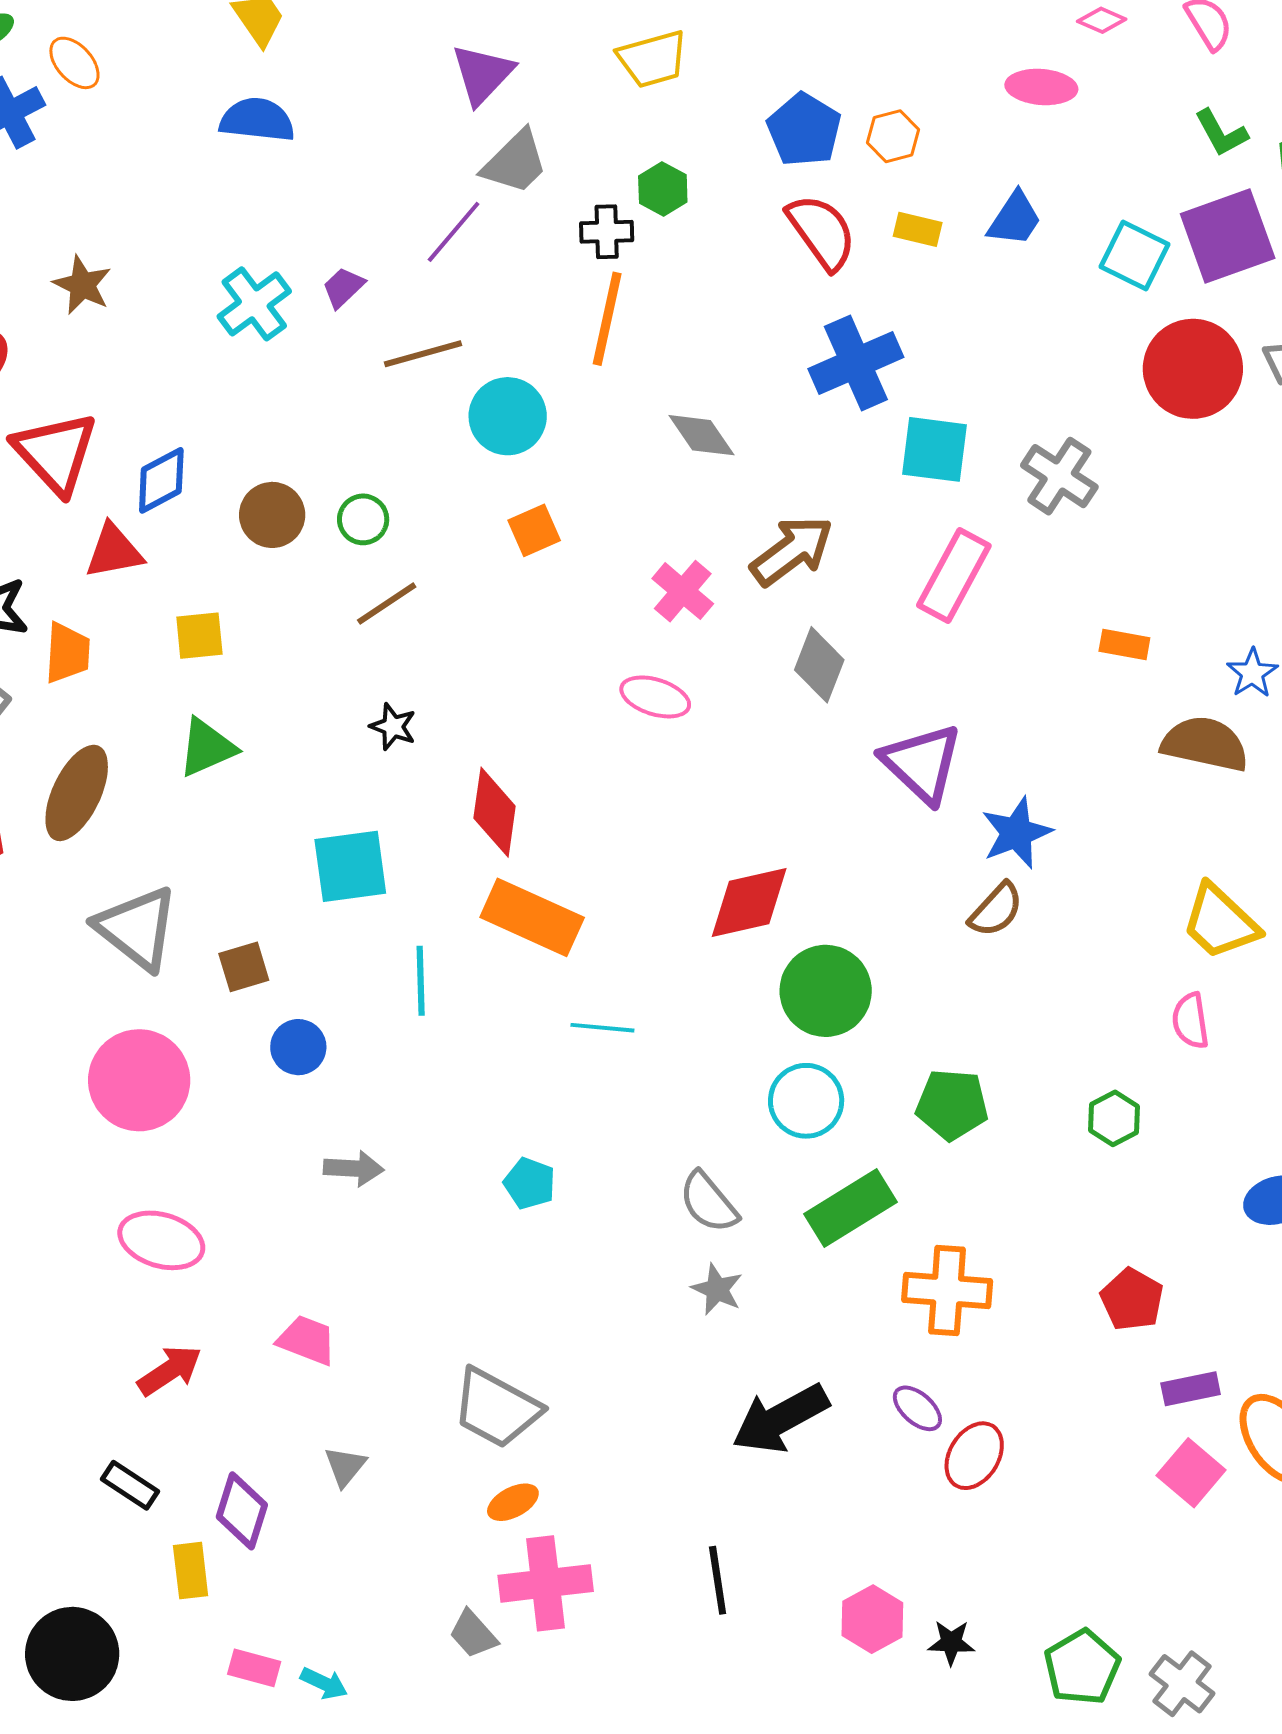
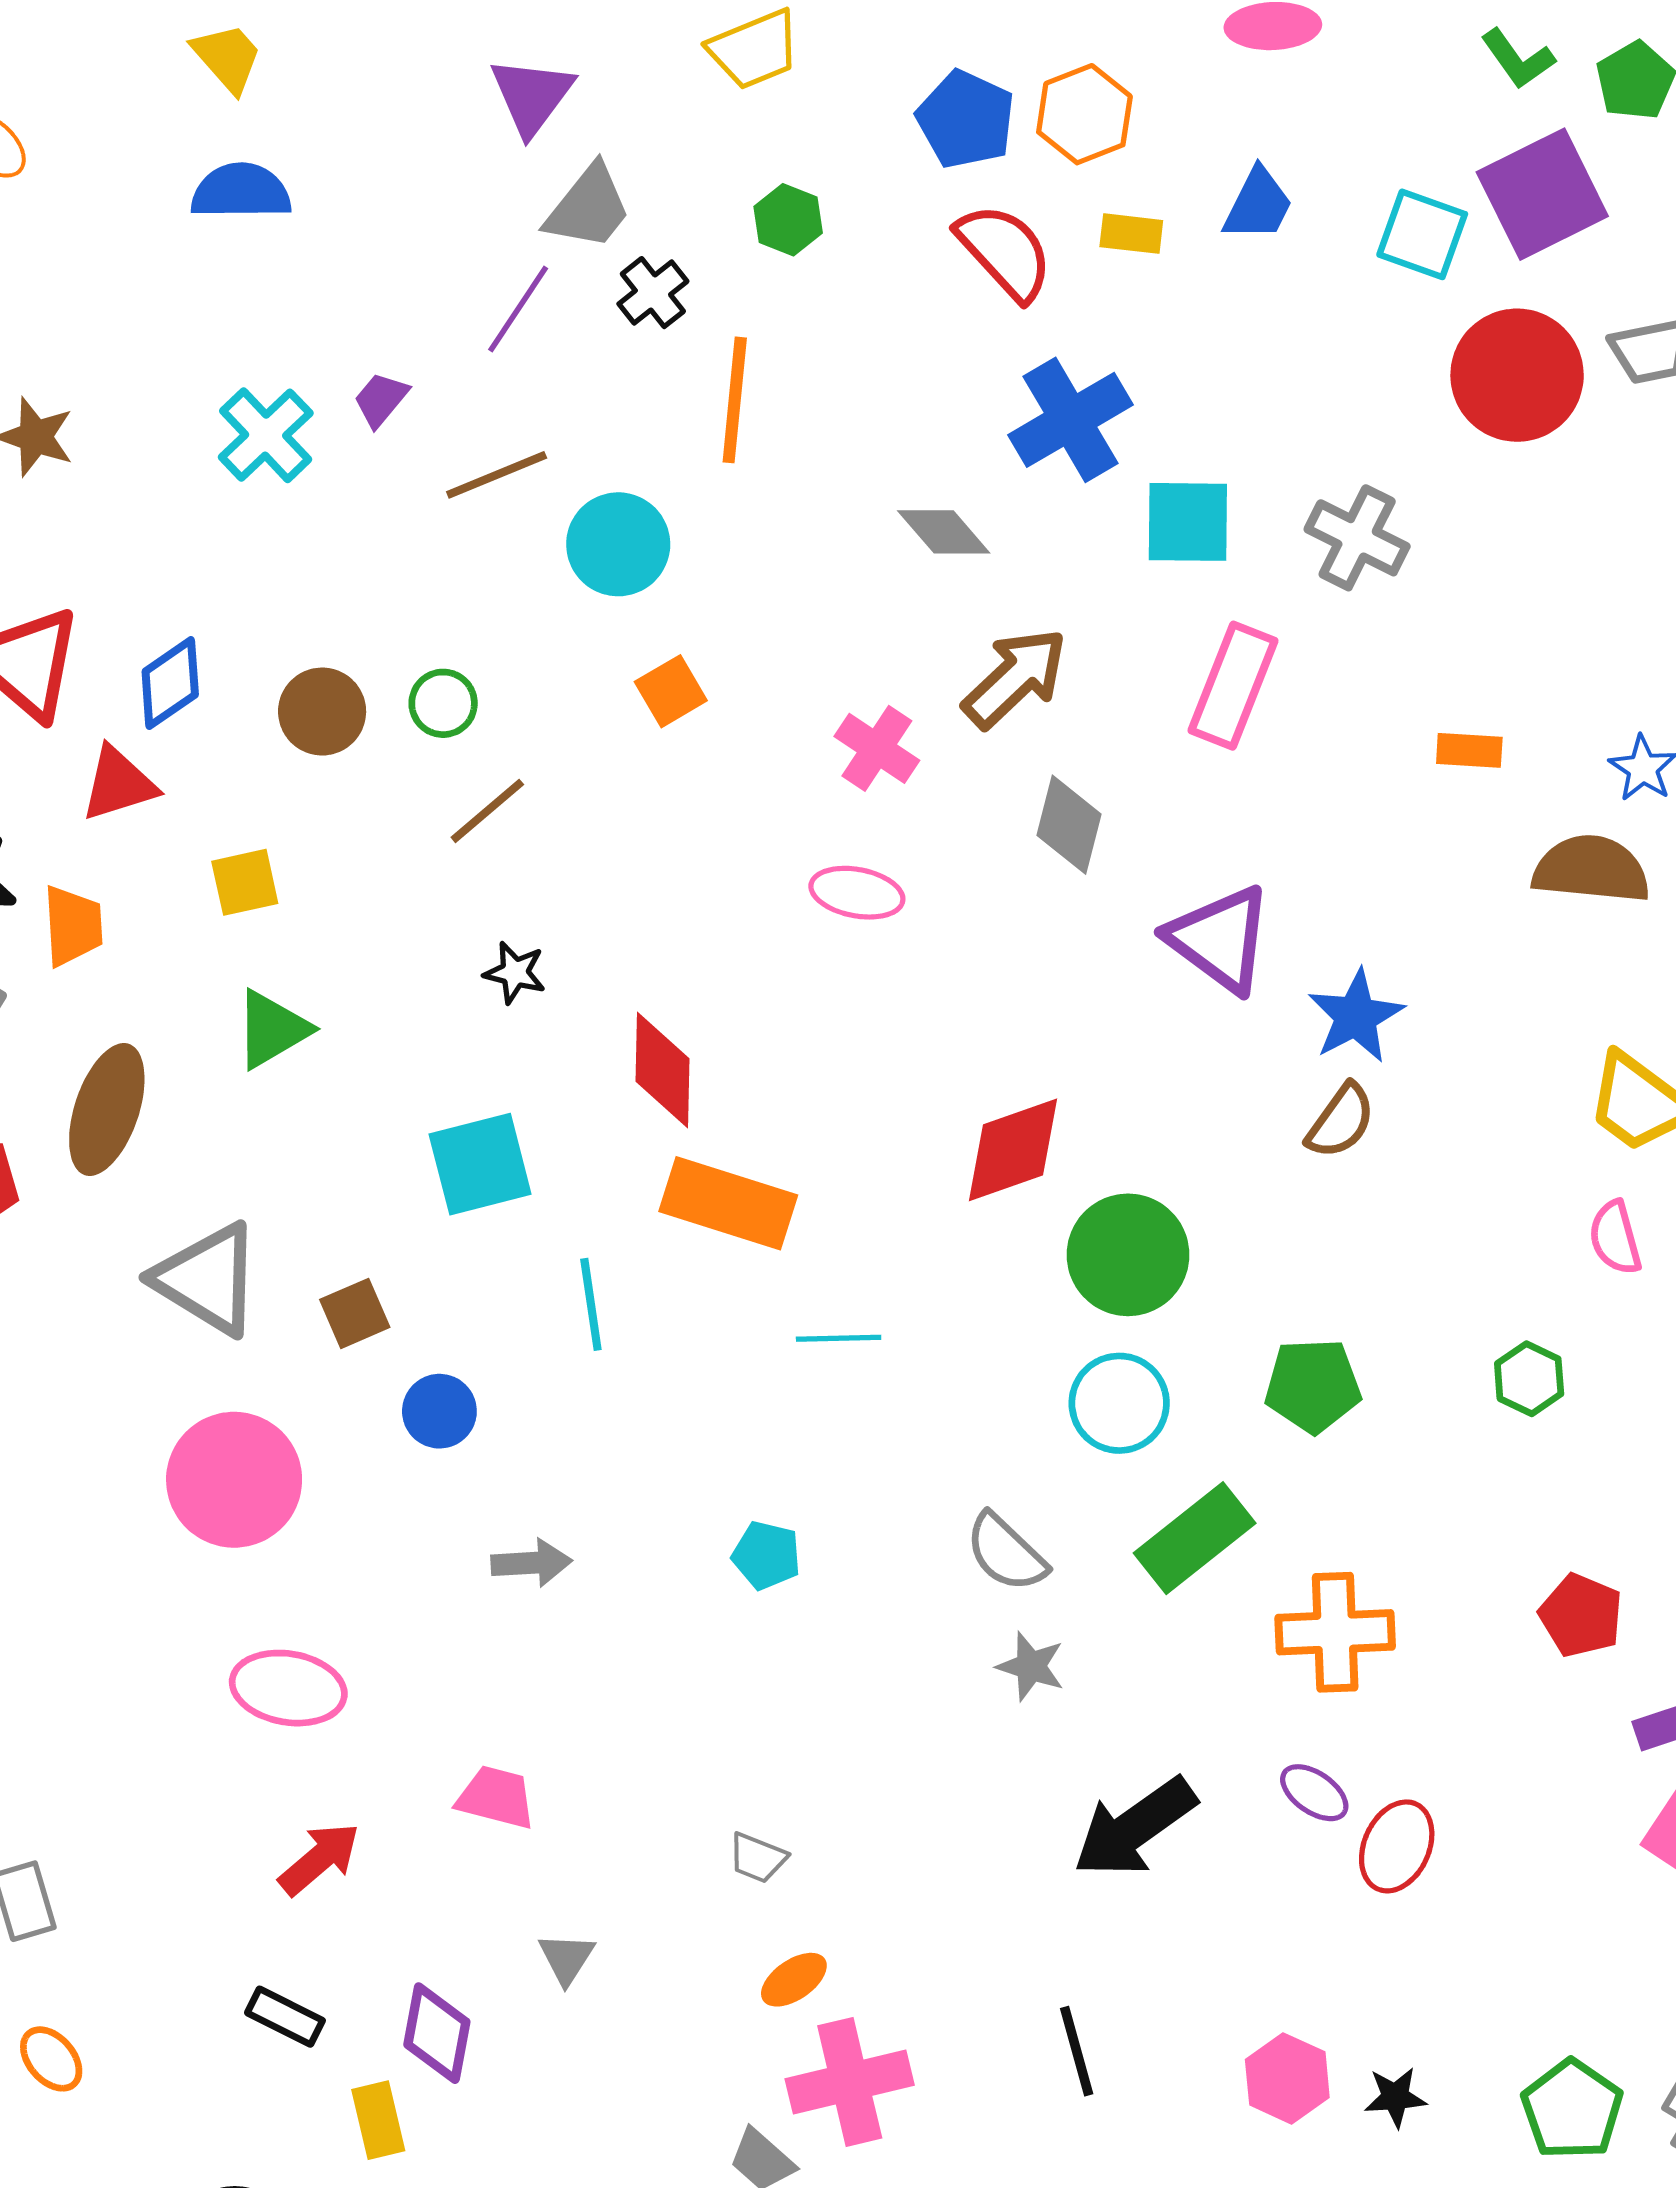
orange hexagon: (893, 136) -> (1084, 114), size x1.4
black cross: (607, 232) -> (653, 293), moved, turned -30
gray diamond: (702, 435) -> (944, 532), moved
gray trapezoid: (496, 1408) -> (757, 1858), size x0.5

